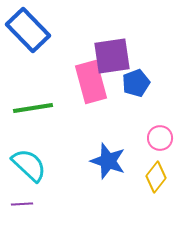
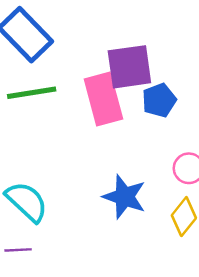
green line: (33, 108) -> (32, 93), moved

